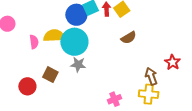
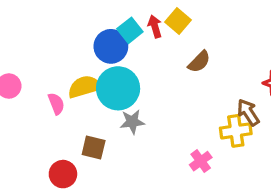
yellow cross: (149, 94) -> (236, 131), moved

